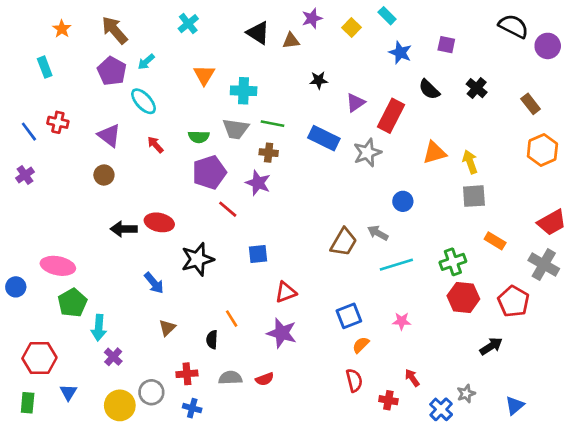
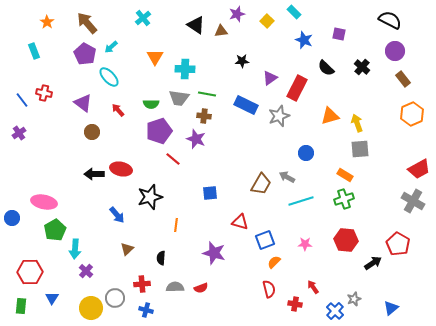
purple circle: (548, 46) -> (395, 51), moved
brown circle: (104, 175) -> (92, 132), moved
orange rectangle: (495, 241) -> (345, 175), moved
blue square: (258, 254) -> (210, 193), moved
red triangle: (286, 292) -> (240, 222), moved, turned 36
red hexagon: (463, 297) -> (346, 240), moved
red pentagon: (513, 301) -> (398, 244), moved
orange line: (232, 319) -> (176, 225), moved, turned 40

